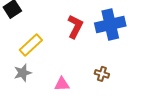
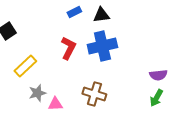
gray star: (23, 73) -> (37, 93), moved
brown cross: (102, 74) -> (94, 94), size x1.6

